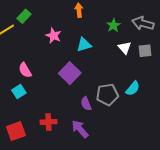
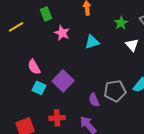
green rectangle: (24, 16) -> (46, 14), moved, turned -64
purple square: (70, 73) -> (63, 81), moved
cyan square: (19, 91) -> (39, 88), moved, turned -32

